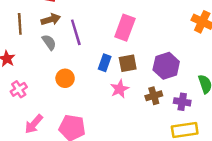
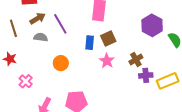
gray semicircle: (49, 42) -> (41, 37), turned -32
purple hexagon: (166, 66) -> (152, 25), moved
purple cross: (182, 102) -> (146, 75), moved

